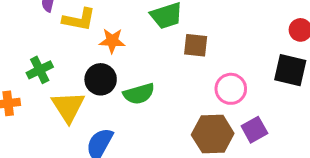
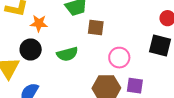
green semicircle: (139, 94) -> (67, 54), moved
purple square: (254, 130) -> (135, 86), turned 36

